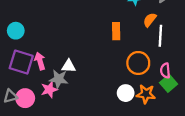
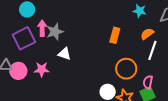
pink arrow: (40, 61) -> (42, 28), moved
purple square: (21, 62) -> (24, 38), turned 30
gray star: (59, 79) -> (55, 32), moved, turned 30

